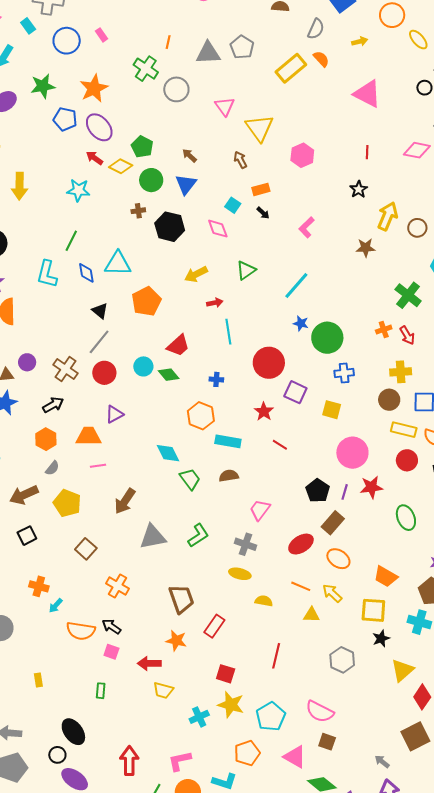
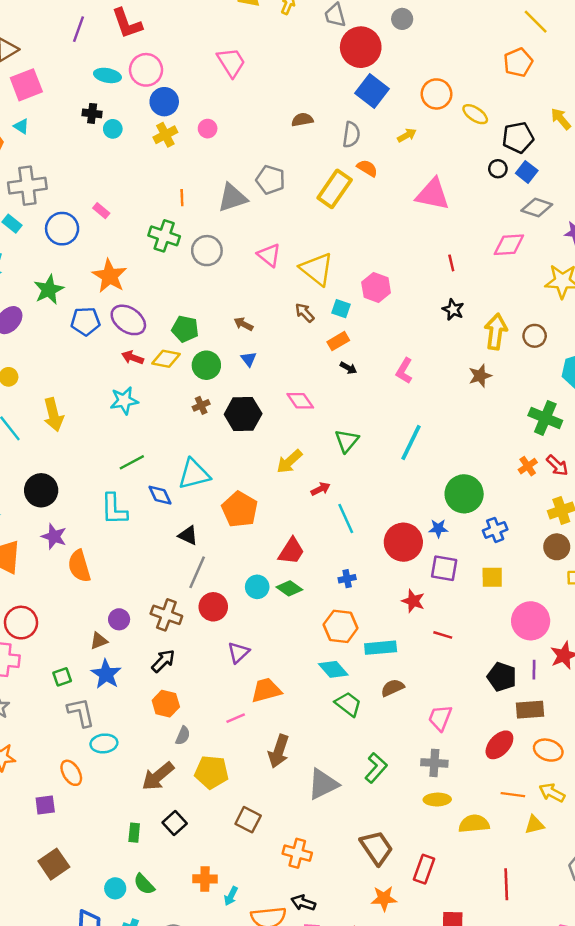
blue triangle: (186, 184) -> (249, 359), size x0.6
cyan square: (233, 205) -> (341, 309), moved
green line: (71, 241) -> (132, 462), turned 50
blue star: (301, 323) -> (438, 528), moved
orange trapezoid: (88, 436) -> (266, 690), moved
cyan diamond: (168, 453) -> (333, 669), moved
brown rectangle: (333, 523) -> (530, 710), turned 60
yellow semicircle: (264, 601) -> (474, 824), size x1.4

